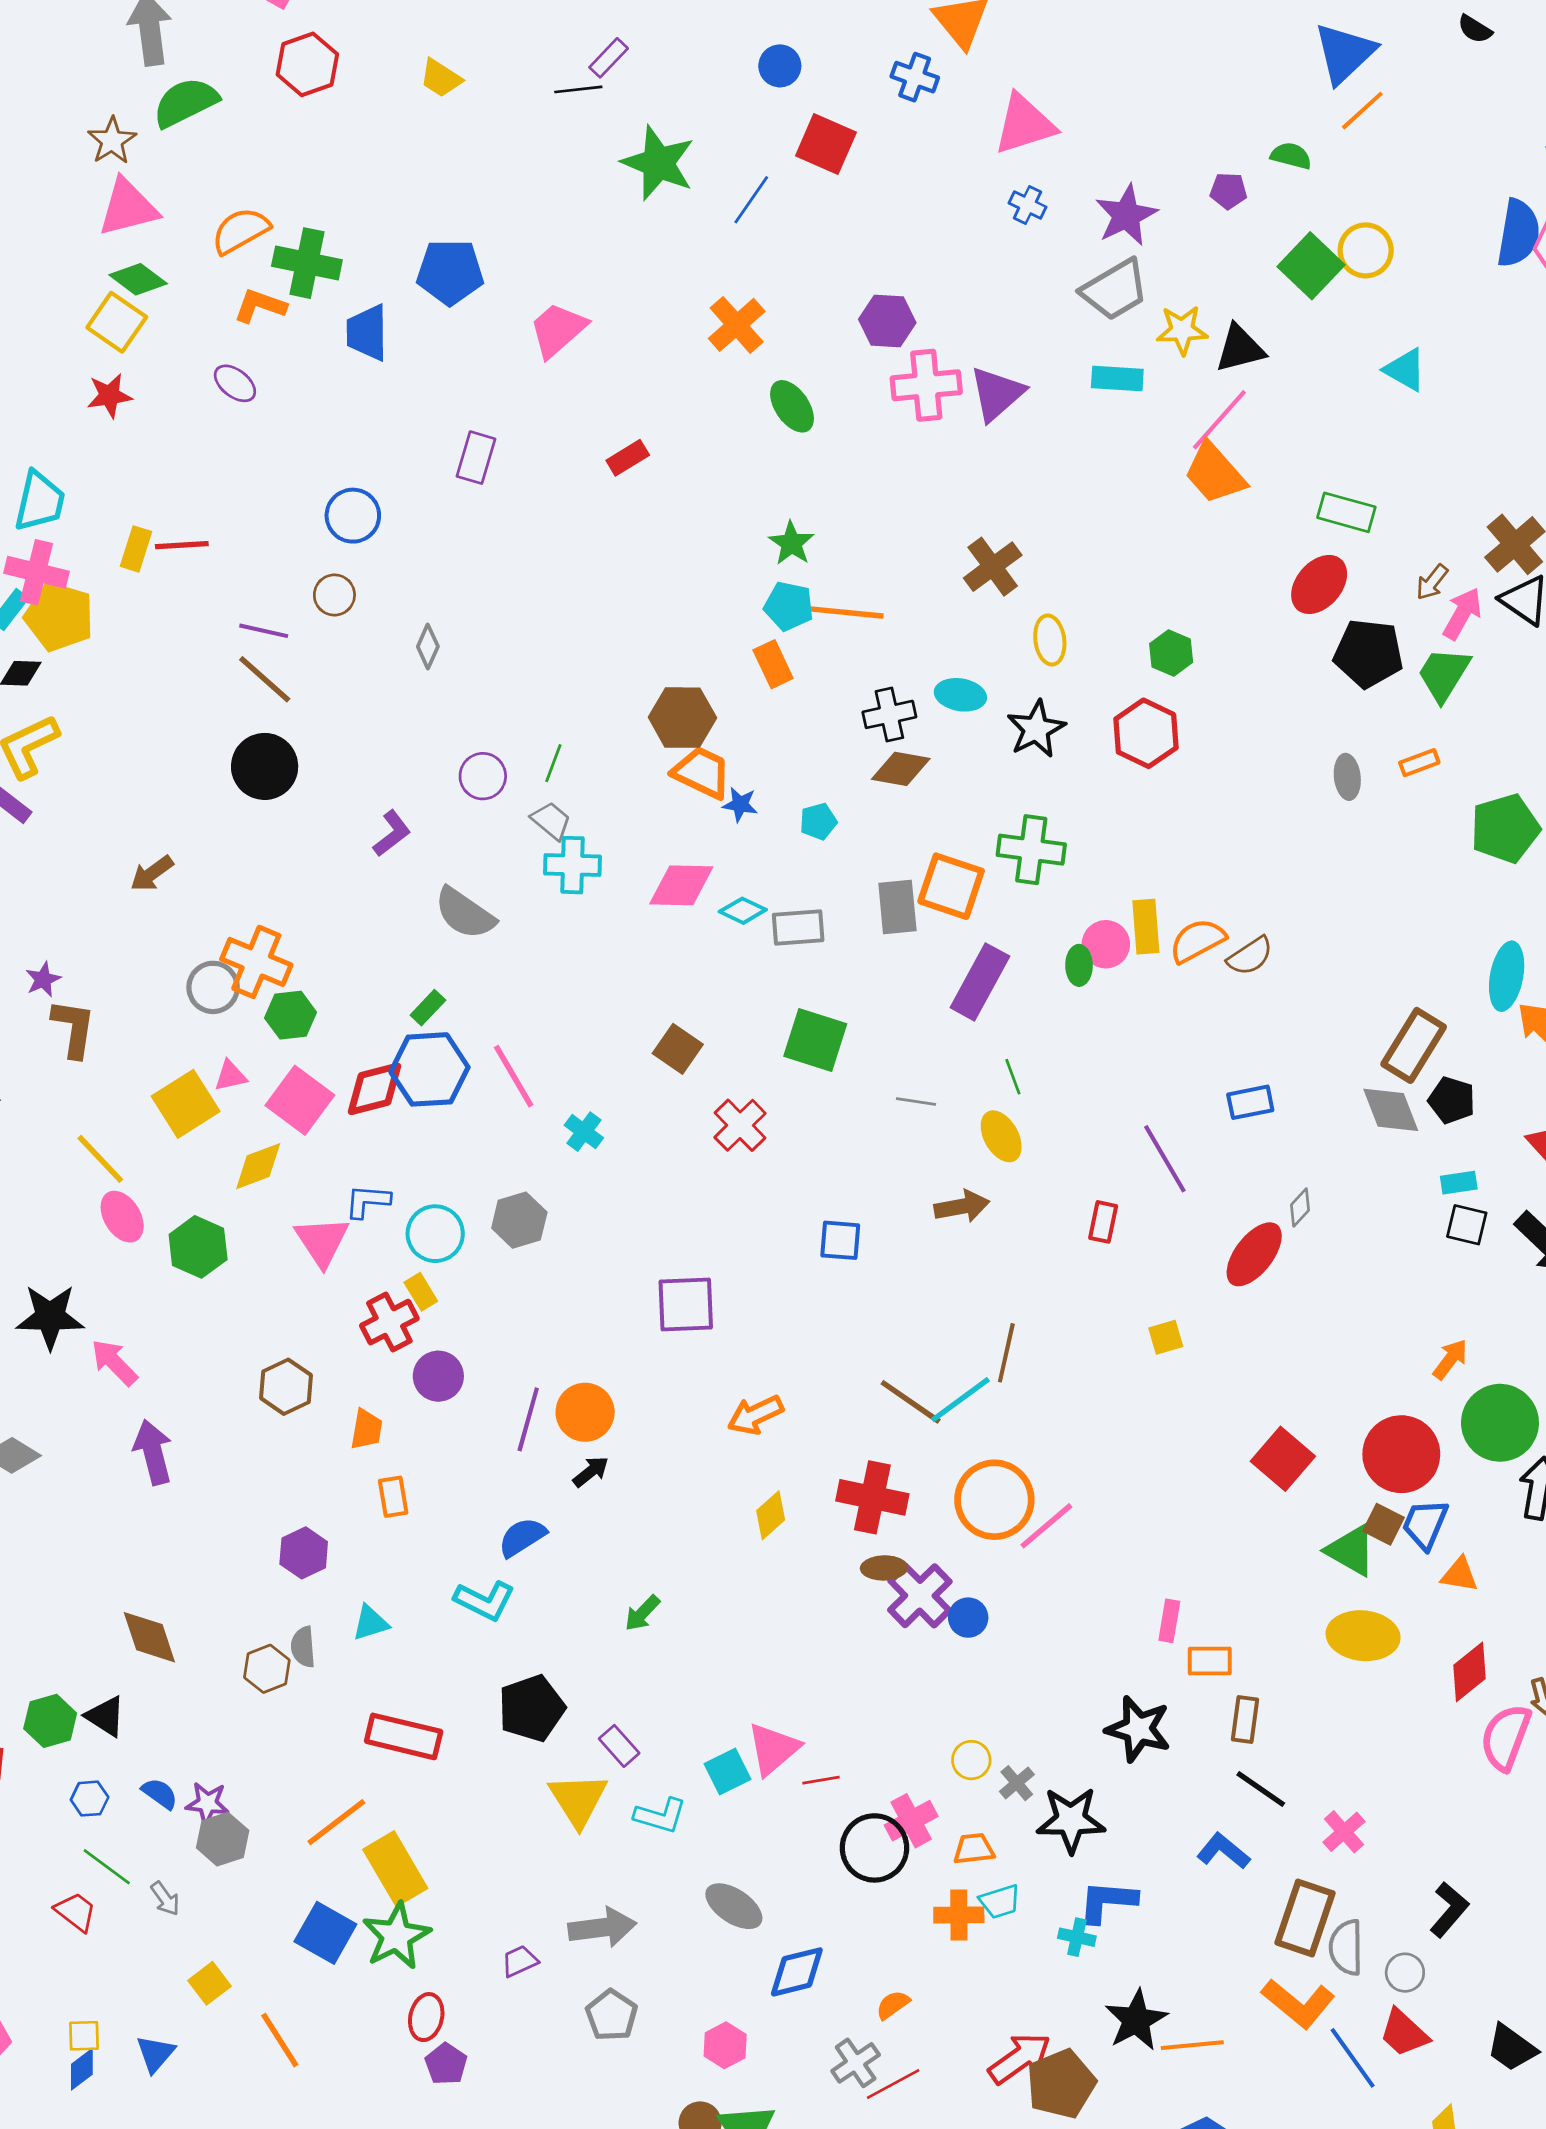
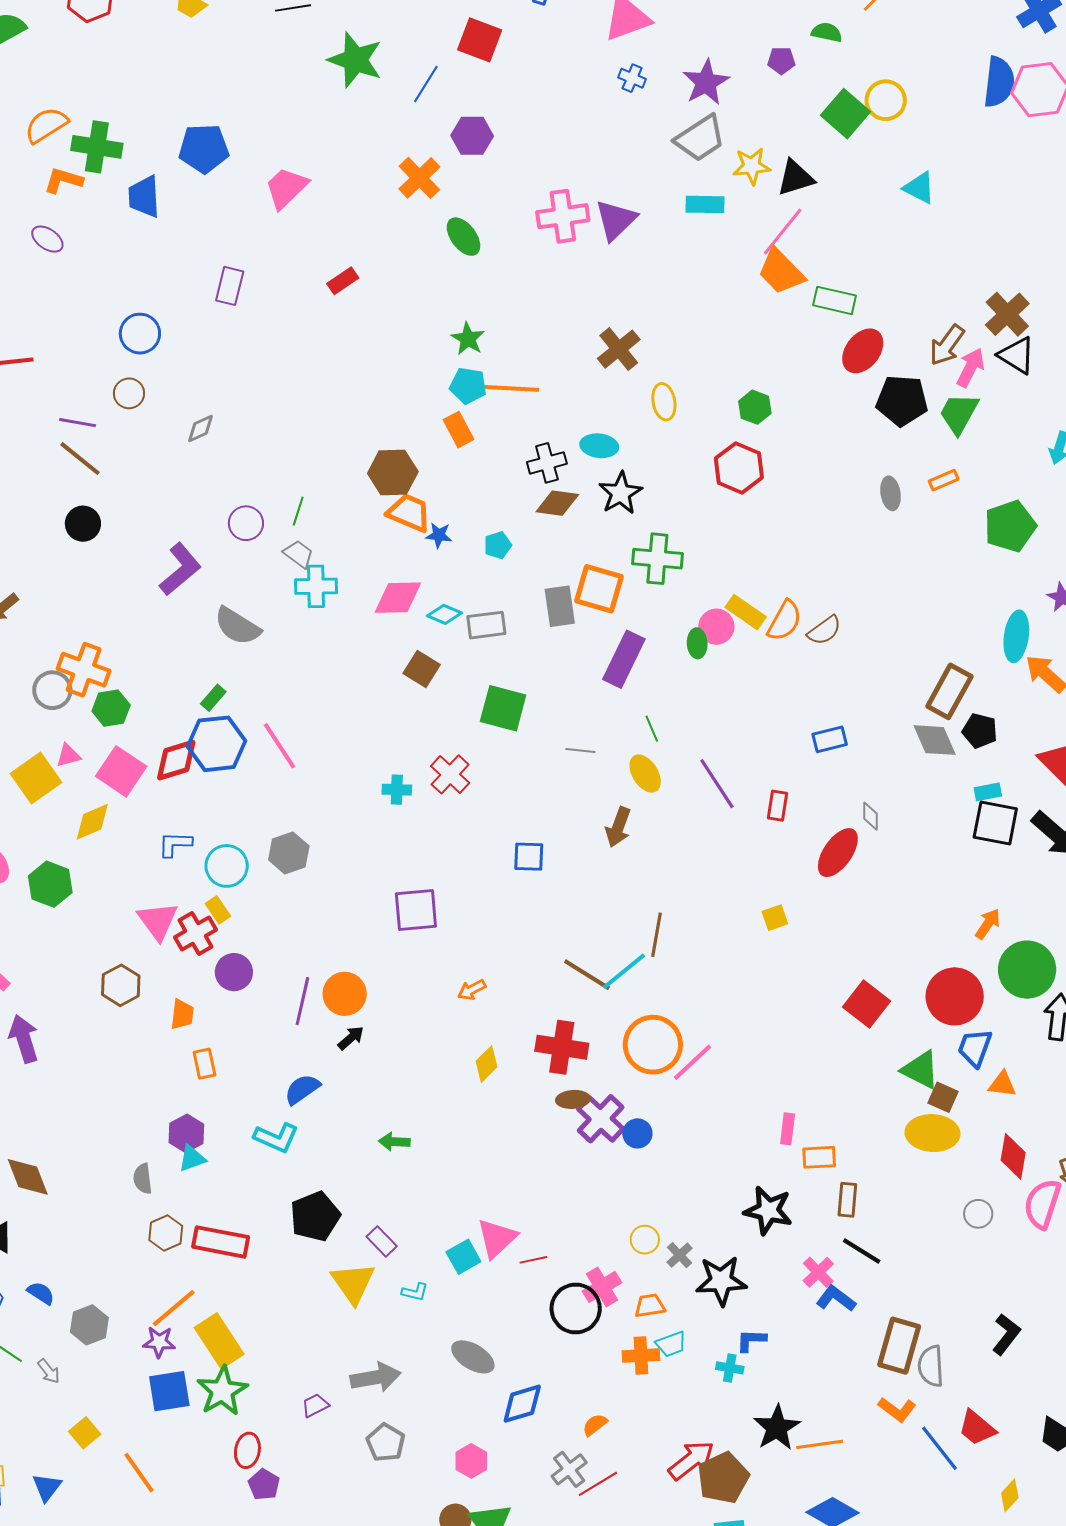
purple hexagon: (887, 321) -> (472, 136), moved
green rectangle: (1346, 512) -> (835, 300), moved
brown arrow: (1432, 582) -> (947, 345), size x1.5
gray diamond: (428, 647) -> (200, 428), turned 44
black star: (1036, 729) -> (620, 493), moved
black circle: (265, 766) -> (83, 524), size x0.7
purple L-shape: (392, 834) -> (180, 569), size x1.5
yellow rectangle: (1146, 927) -> (746, 612), turned -48
orange semicircle: (1197, 941) -> (785, 621), turned 150
brown square: (678, 1049) -> (422, 669), moved
cyan cross: (584, 1132) -> (397, 790), moved, turned -32
purple line: (1165, 1159) -> (717, 784), moved
brown arrow: (962, 1206) -> (618, 827), turned 123
gray diamond: (1300, 1207) -> (870, 816), turned -40
red rectangle: (1103, 1222) -> (778, 806), moved
black square: (1467, 1225) -> (995, 823), size x1.5
pink triangle: (322, 1241) -> (158, 921), moved
orange arrow: (755, 1415) -> (472, 990), size x0.7
brown square: (1383, 1524) -> (943, 1097), moved
purple hexagon: (304, 1553) -> (186, 1133), moved
green arrow: (642, 1613) -> (394, 1142), turned 52
brown hexagon: (267, 1669) -> (166, 1233), moved
red diamond: (1470, 1672) -> (1013, 1156), turned -39
purple star: (207, 1803) -> (159, 1342), moved
cyan L-shape: (660, 1816) -> (415, 1292), size x0.7
pink cross: (1344, 1832) -> (818, 1272), moved
blue L-shape: (1107, 1902) -> (751, 1340), size x0.7
blue square: (325, 1933) -> (169, 1391), turned -36
gray circle: (1405, 1973) -> (978, 1214), moved
orange L-shape: (1298, 2003) -> (897, 1410), size x0.7

